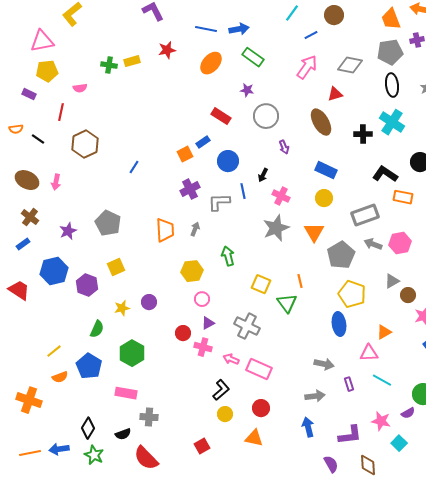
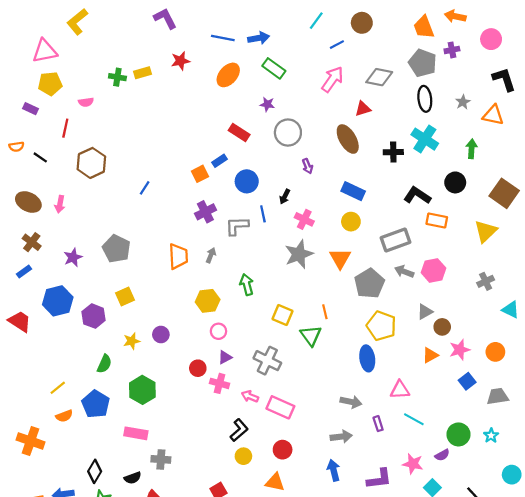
gray pentagon: (390, 52) -> (423, 63), turned 30
orange triangle: (384, 332) -> (430, 355), moved

